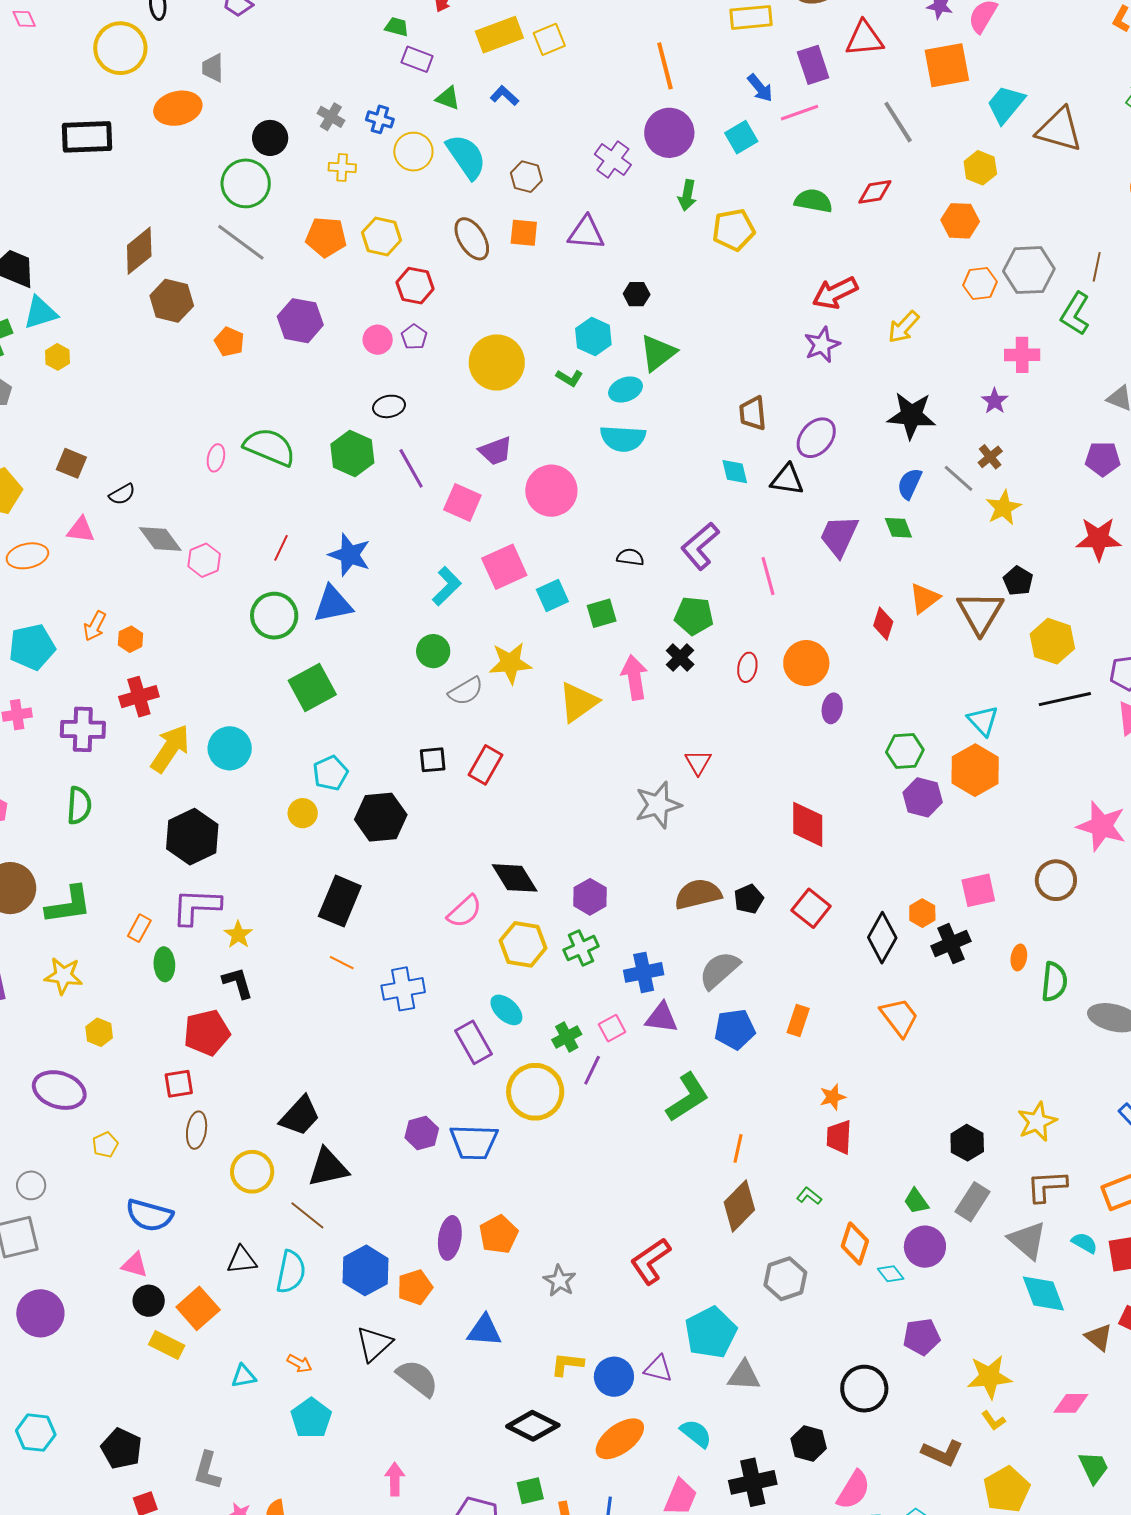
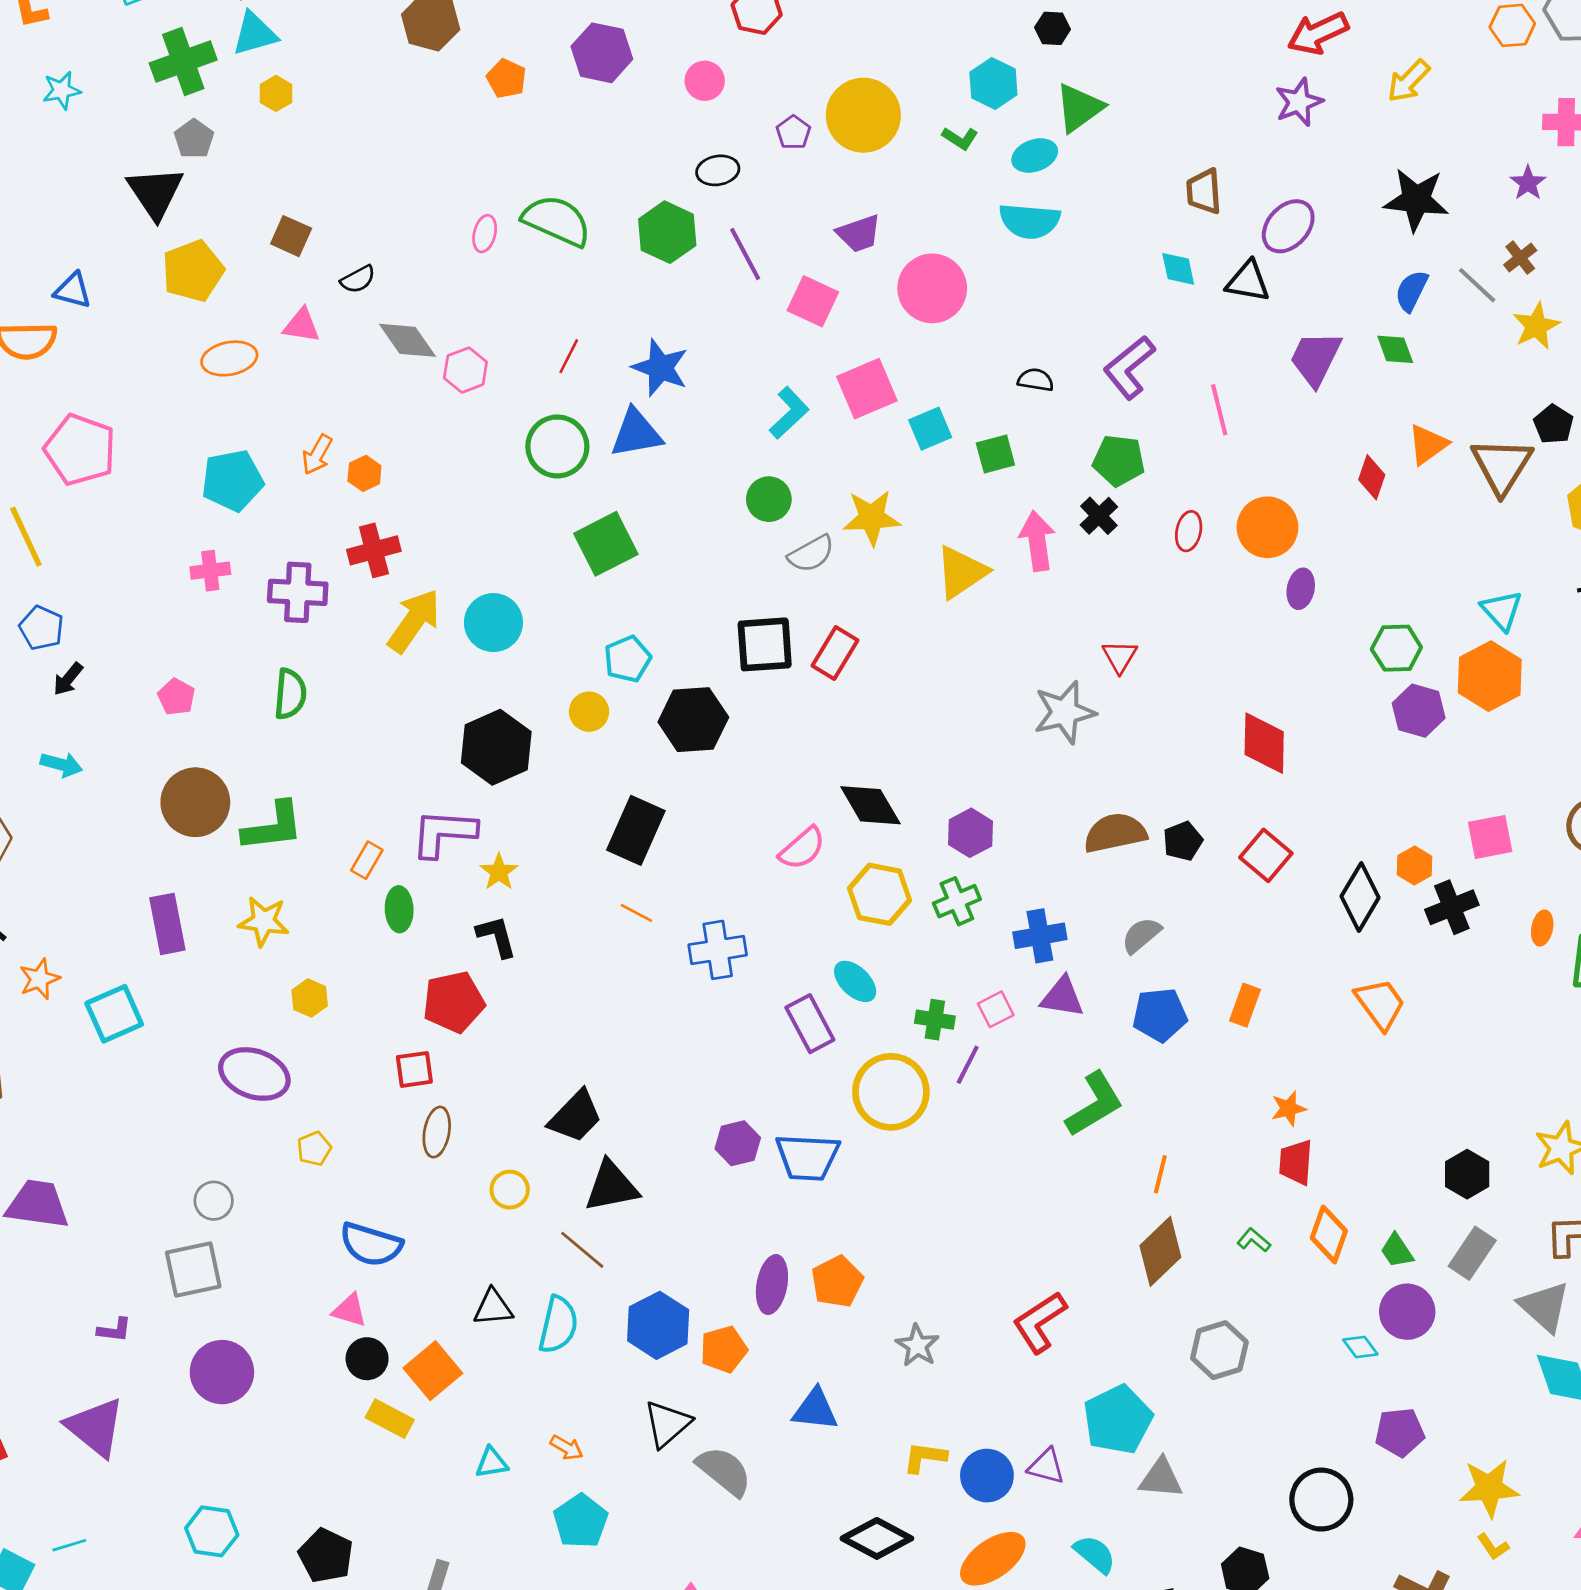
purple pentagon: (414, 337) -> (793, 132), moved
black square: (433, 760) -> (765, 644), size x1.6
black hexagon: (192, 837) -> (496, 747), moved
gray semicircle: (719, 970) -> (1141, 935), size x0.7
green cross: (567, 1037) -> (935, 1020), turned 36
yellow circle: (252, 1172) -> (510, 1190), size x0.7
orange diamond: (855, 1243) -> (1329, 1234), moved

